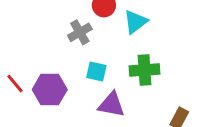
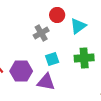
cyan square: (96, 71) -> (52, 59), turned -32
purple triangle: (111, 105) -> (46, 82), moved

